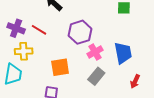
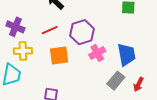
red line: (39, 30) -> (50, 30), moved, turned -56
orange square: (60, 67) -> (59, 56), moved
gray rectangle: (96, 76) -> (116, 81), moved

